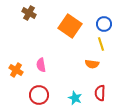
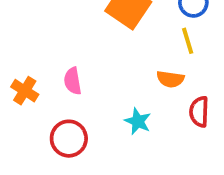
red semicircle: (100, 93) -> (199, 112), moved
cyan star: (75, 98) -> (138, 121), moved

